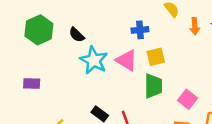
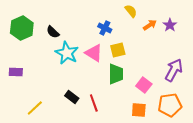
orange arrow: (195, 26) -> (150, 25), turned -120
blue cross: (140, 30) -> (105, 28), turned 32

